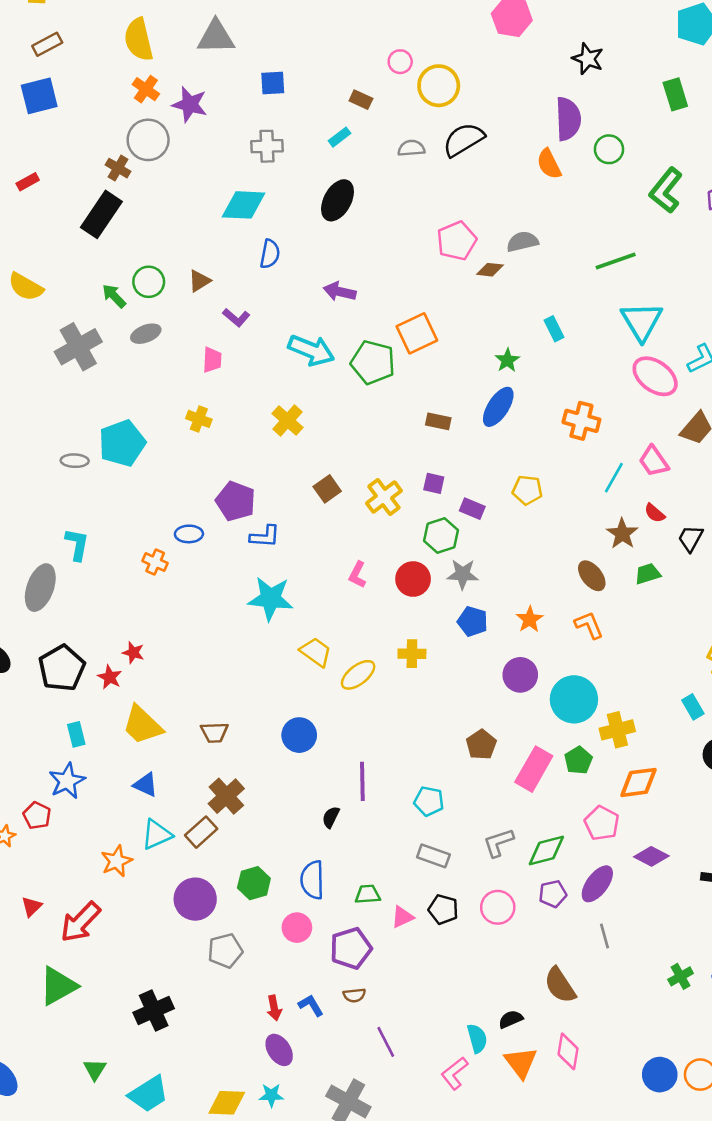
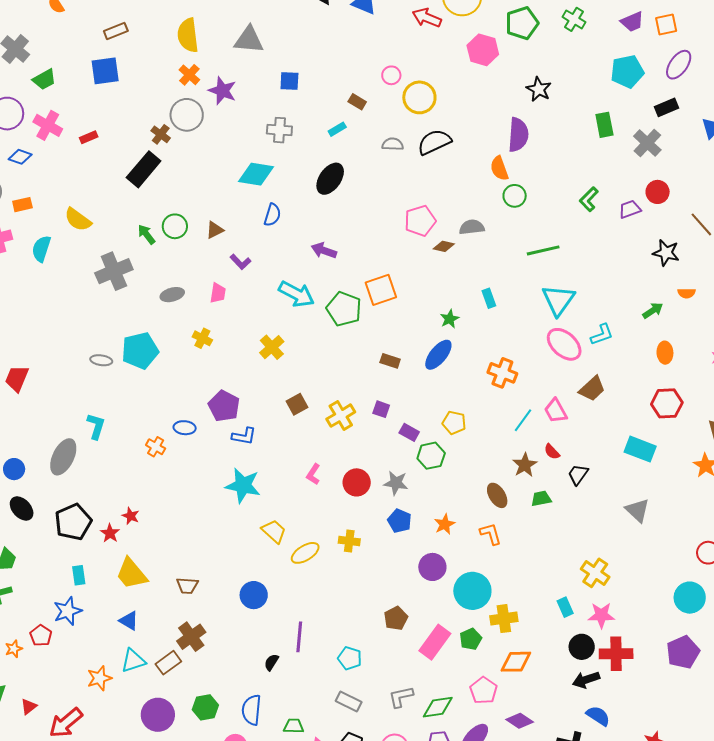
green circle: (609, 149) -> (515, 196), moved
green L-shape: (666, 190) -> (589, 199), size x0.7
gray ellipse: (146, 334) -> (172, 295), moved
green hexagon: (441, 536) -> (431, 456), moved

